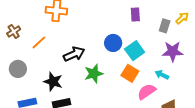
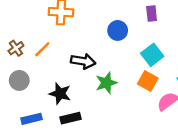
brown cross: (14, 31) -> (16, 48), moved
blue circle: (113, 43) -> (118, 30), moved
black arrow: (74, 54) -> (83, 61), turned 35

